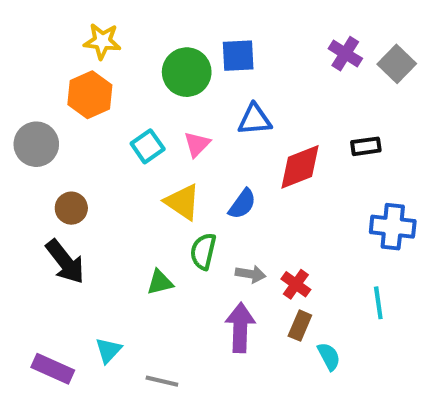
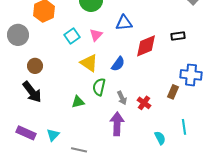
gray arrow: (251, 274) -> (122, 98), turned 56
cyan line: (378, 303) -> (184, 127), moved
brown rectangle: (300, 326) -> (173, 92), moved
purple rectangle: (53, 369) -> (26, 133), moved

